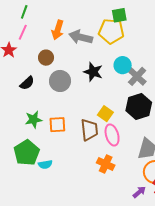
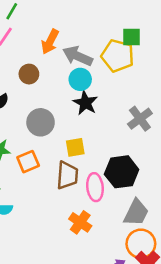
cyan circle: (123, 65) -> (80, 79), moved
gray circle: (60, 81) -> (41, 122), moved
black hexagon: (139, 106) -> (122, 172), moved
yellow square: (105, 114) -> (75, 147), moved, turned 35
orange square: (57, 125) -> (28, 162), turned -30

